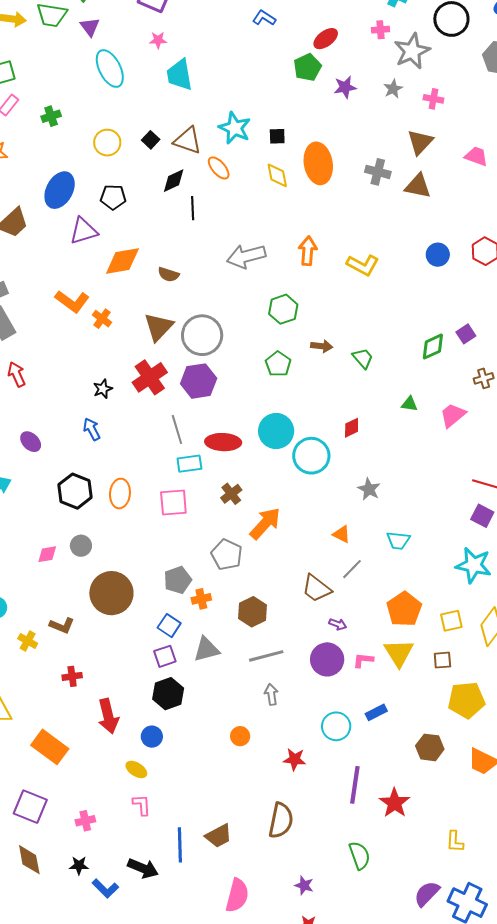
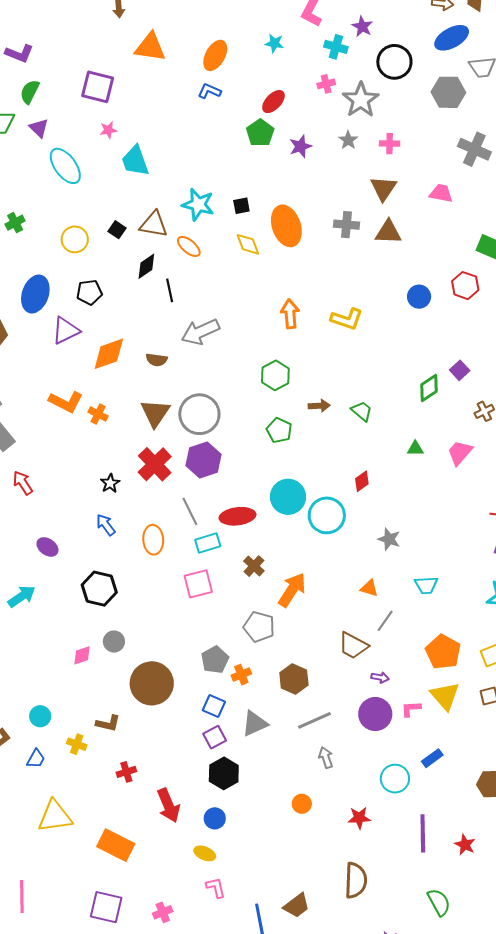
gray arrow: (246, 256) -> (200, 332), moved
orange ellipse: (120, 493) -> (153, 540), moved
red star: (395, 803) -> (465, 845), size x0.7

